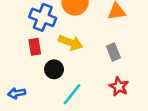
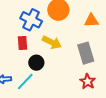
gray rectangle: (113, 52) -> (86, 53), size x1.5
cyan line: (72, 94) -> (25, 82), moved

